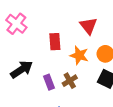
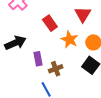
red rectangle: (55, 42) -> (50, 23), turned -42
brown cross: (70, 81) -> (56, 69), moved

